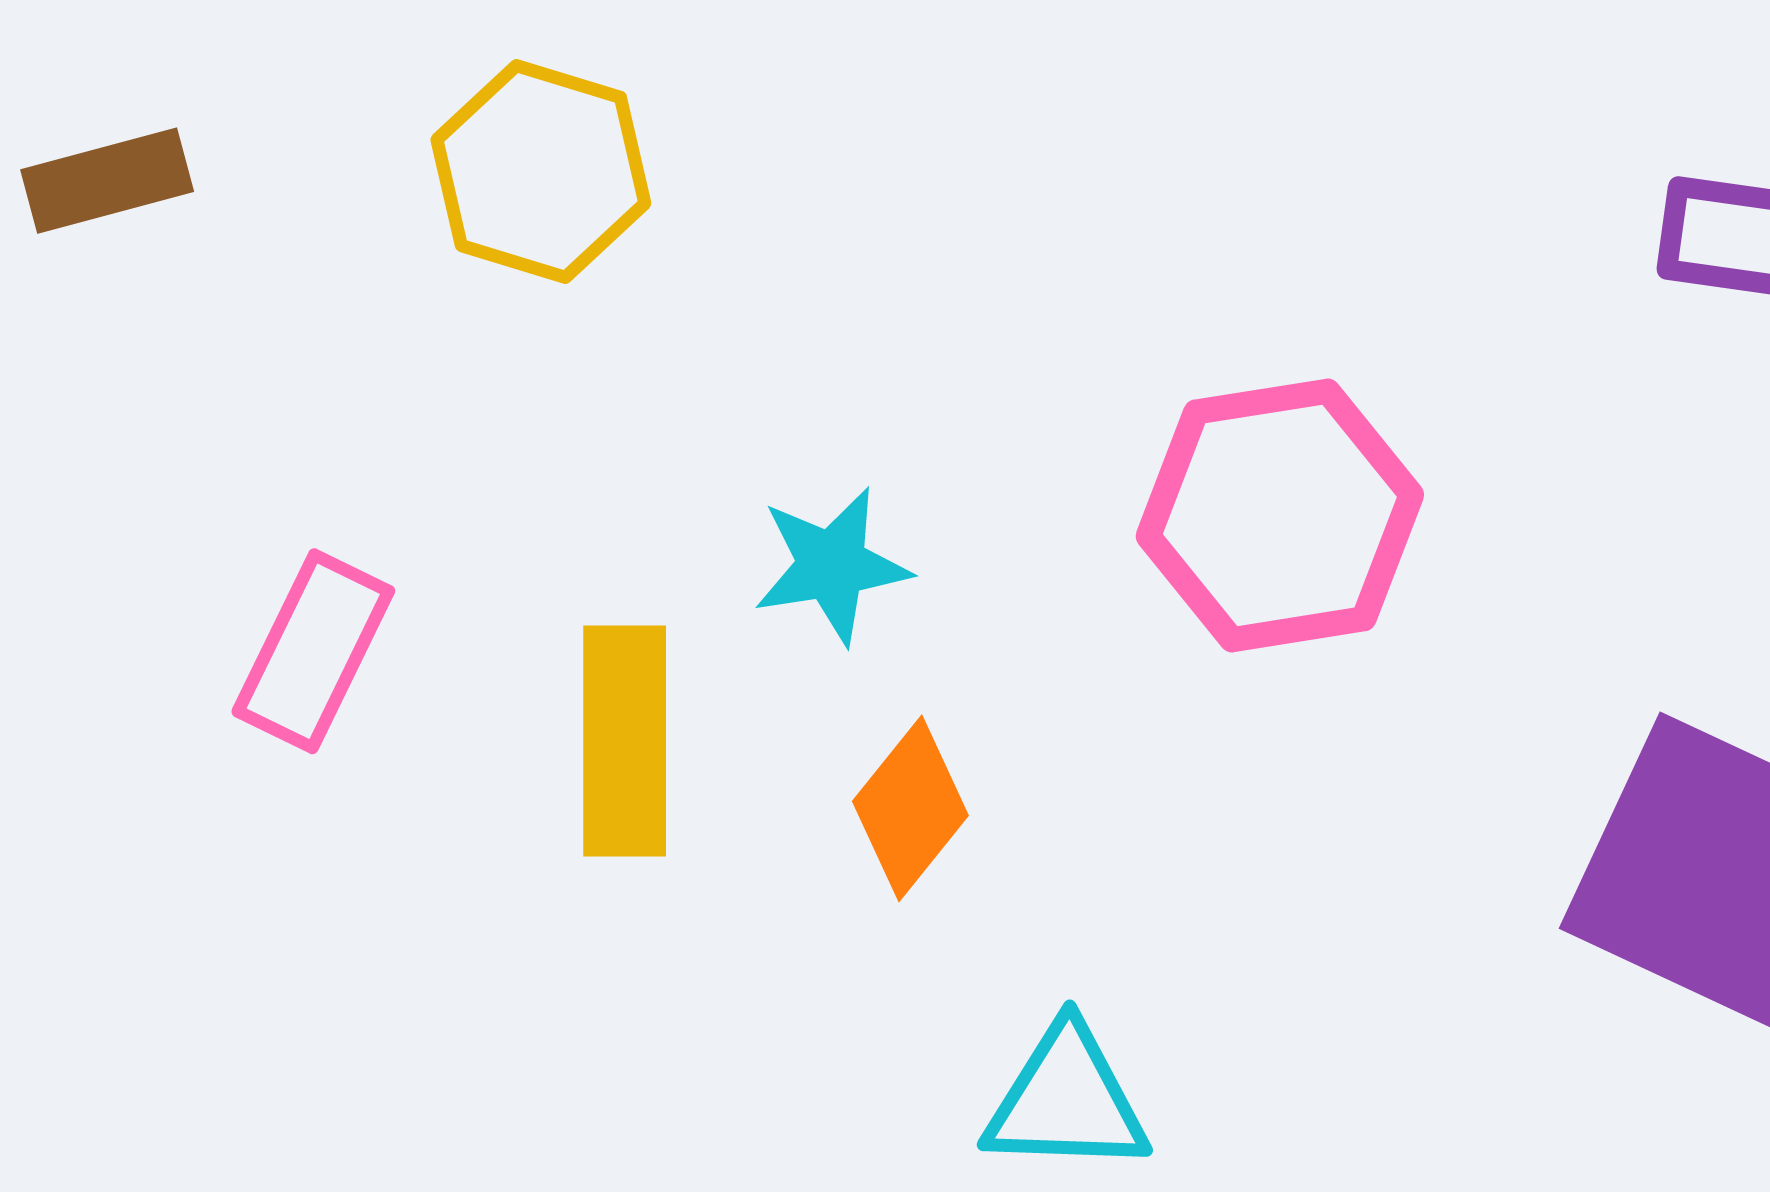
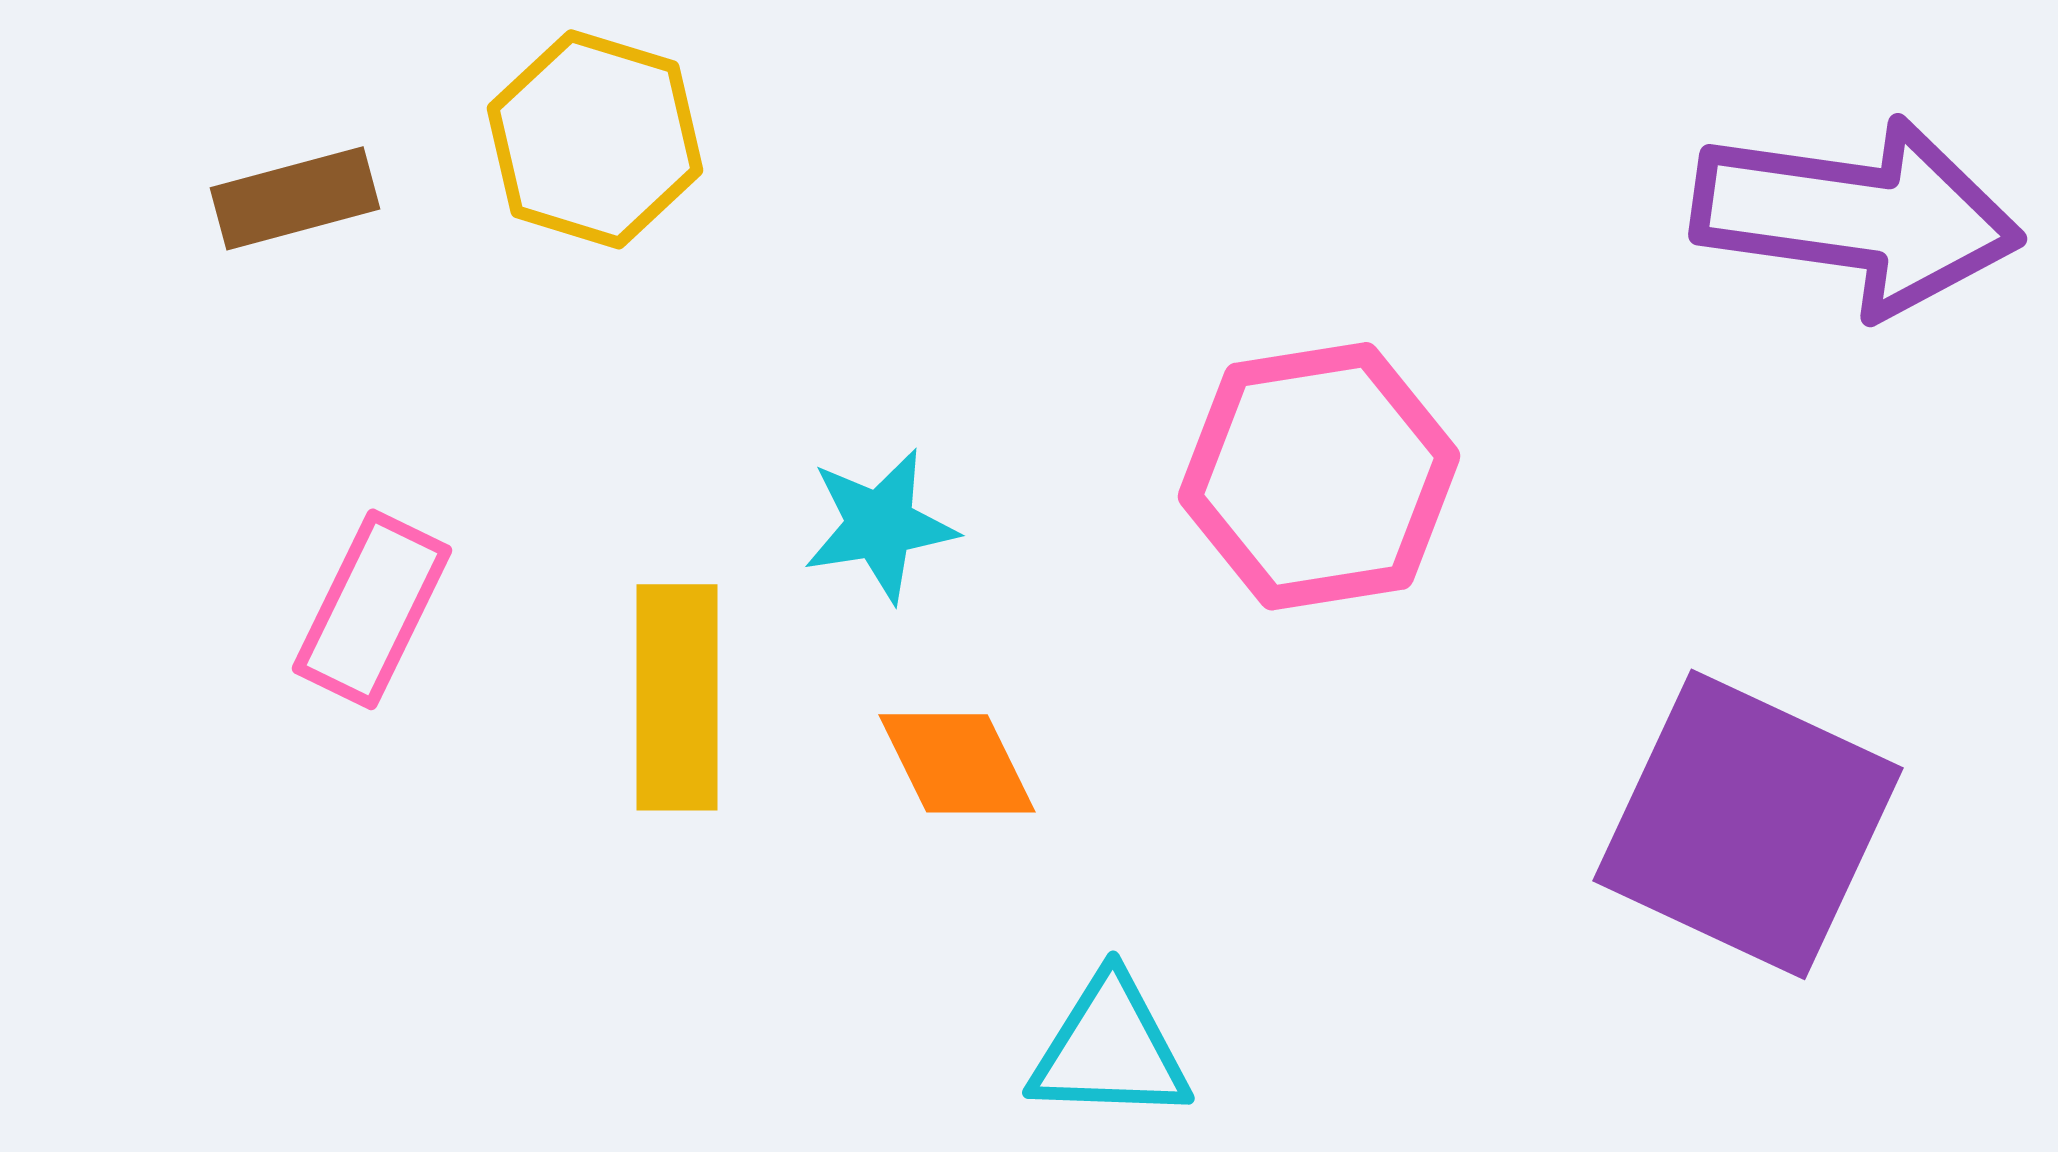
brown rectangle: (107, 181) -> (295, 198), moved
orange diamond: (910, 808) -> (957, 763), turned -65

